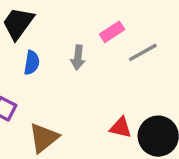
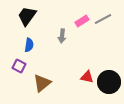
gray line: (143, 52) -> (103, 19), moved
blue semicircle: (32, 63) -> (29, 45), moved

